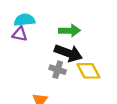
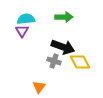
green arrow: (69, 31) -> (64, 17), moved
purple triangle: (20, 34) -> (22, 31), turned 48

